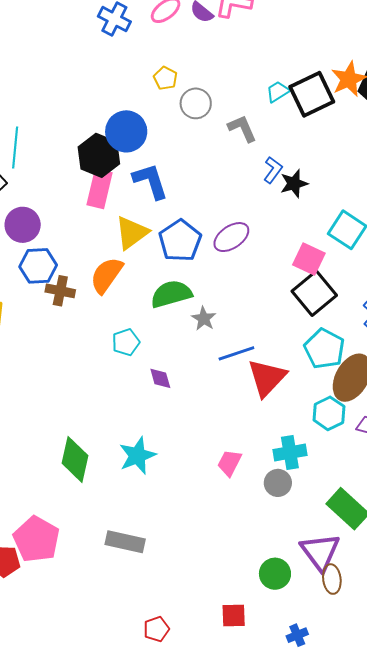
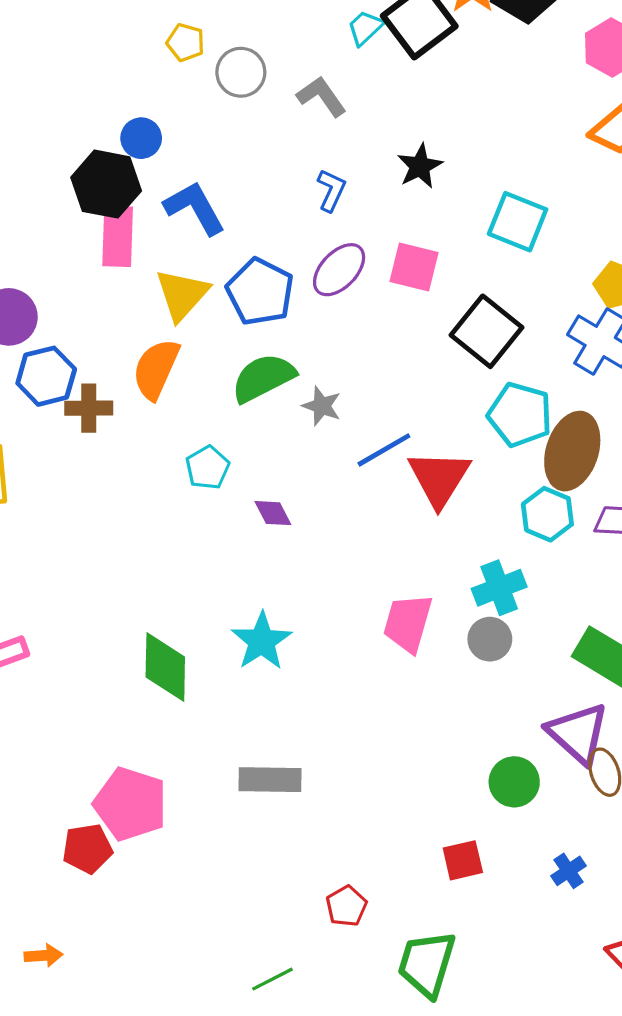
blue circle: (126, 131) -> (141, 138), size x0.6
blue L-shape: (273, 170) -> (331, 190), moved
pink square: (309, 259) -> (414, 267), moved
pink trapezoid: (229, 463) -> (408, 623), size x1.4

